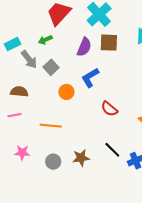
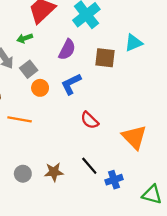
brown square: (109, 43) -> (105, 58), moved
orange circle: (66, 92) -> (40, 88), moved
orange line: (51, 126) -> (20, 119), moved

